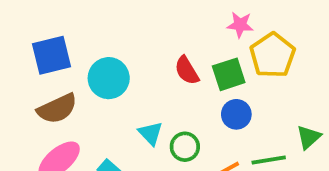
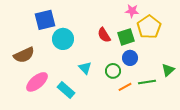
blue square: (52, 55) -> (45, 20), moved
brown semicircle: (57, 109) -> (24, 55), moved
green circle: (185, 147) -> (113, 71), moved

